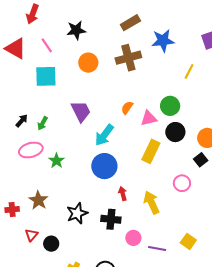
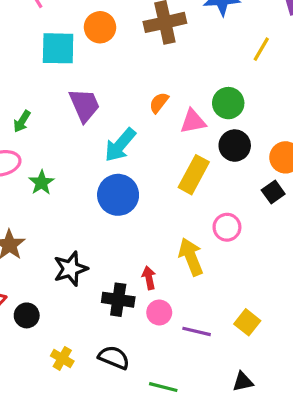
cyan square: (46, 76) -> (58, 48), moved
pink circle: (182, 183) -> (227, 227), moved
red arrow: (123, 194) -> (149, 278), moved
black cross: (111, 219) -> (118, 300), moved

